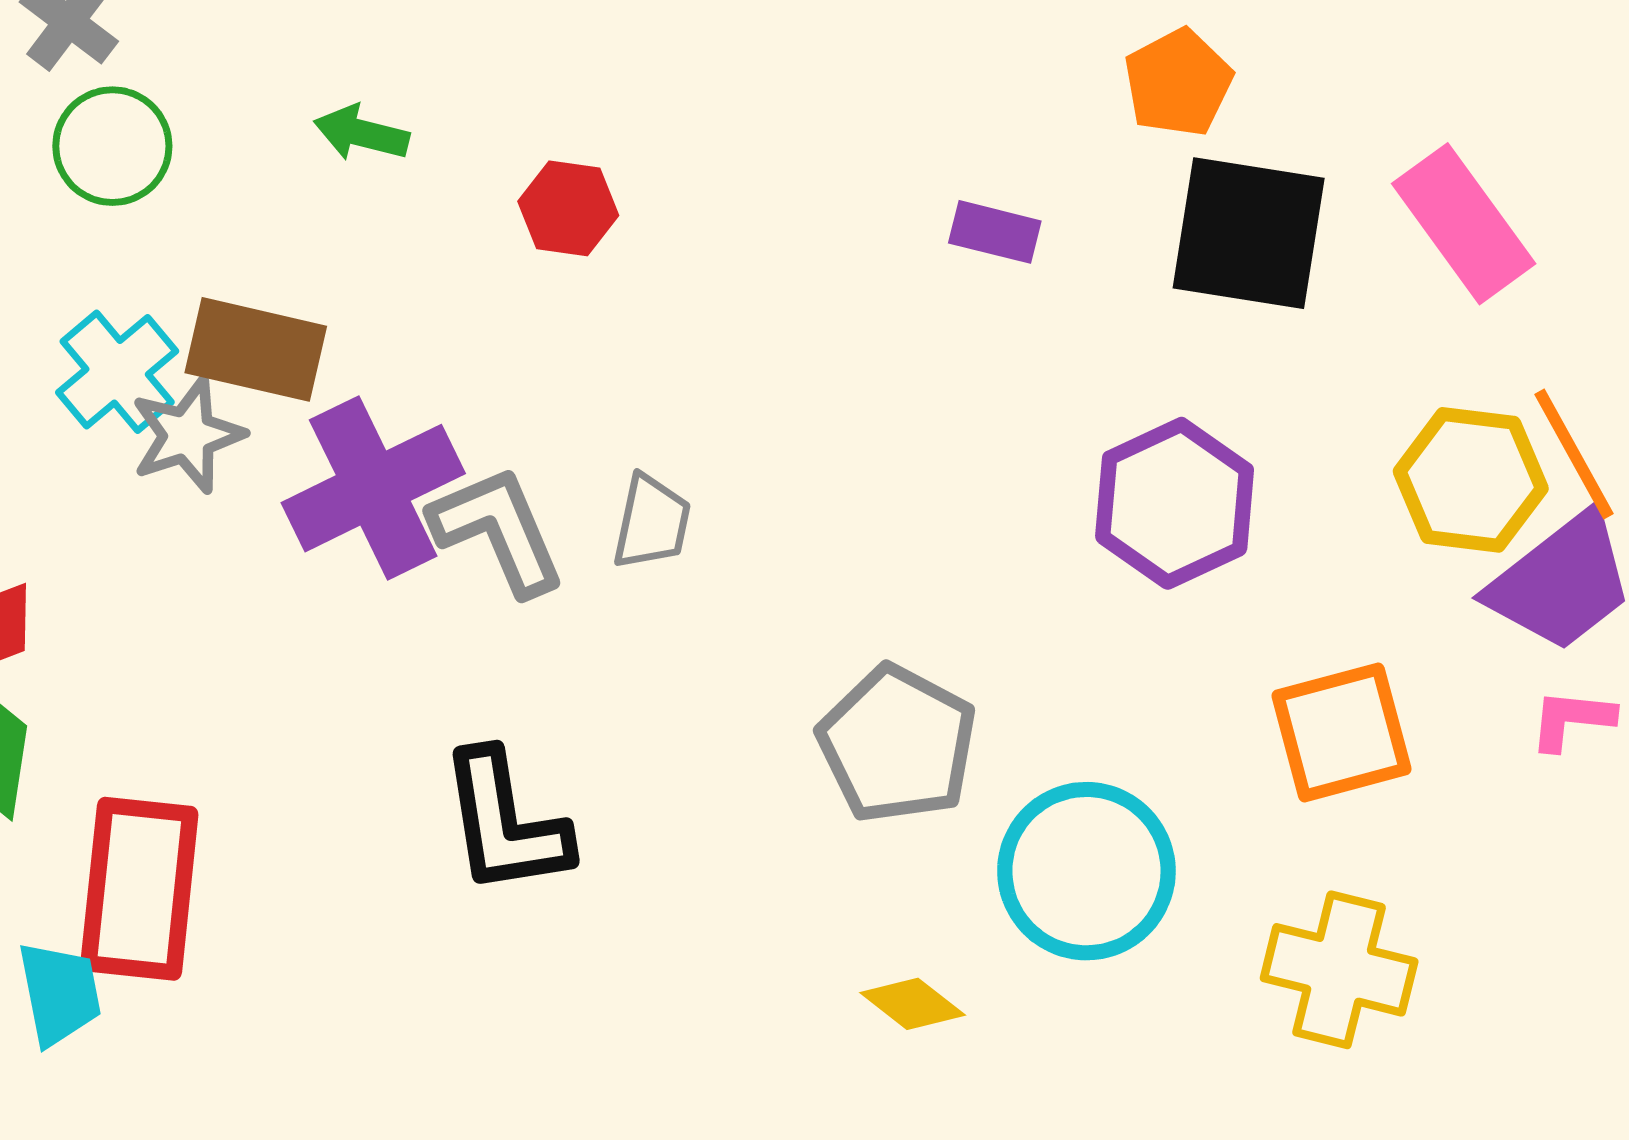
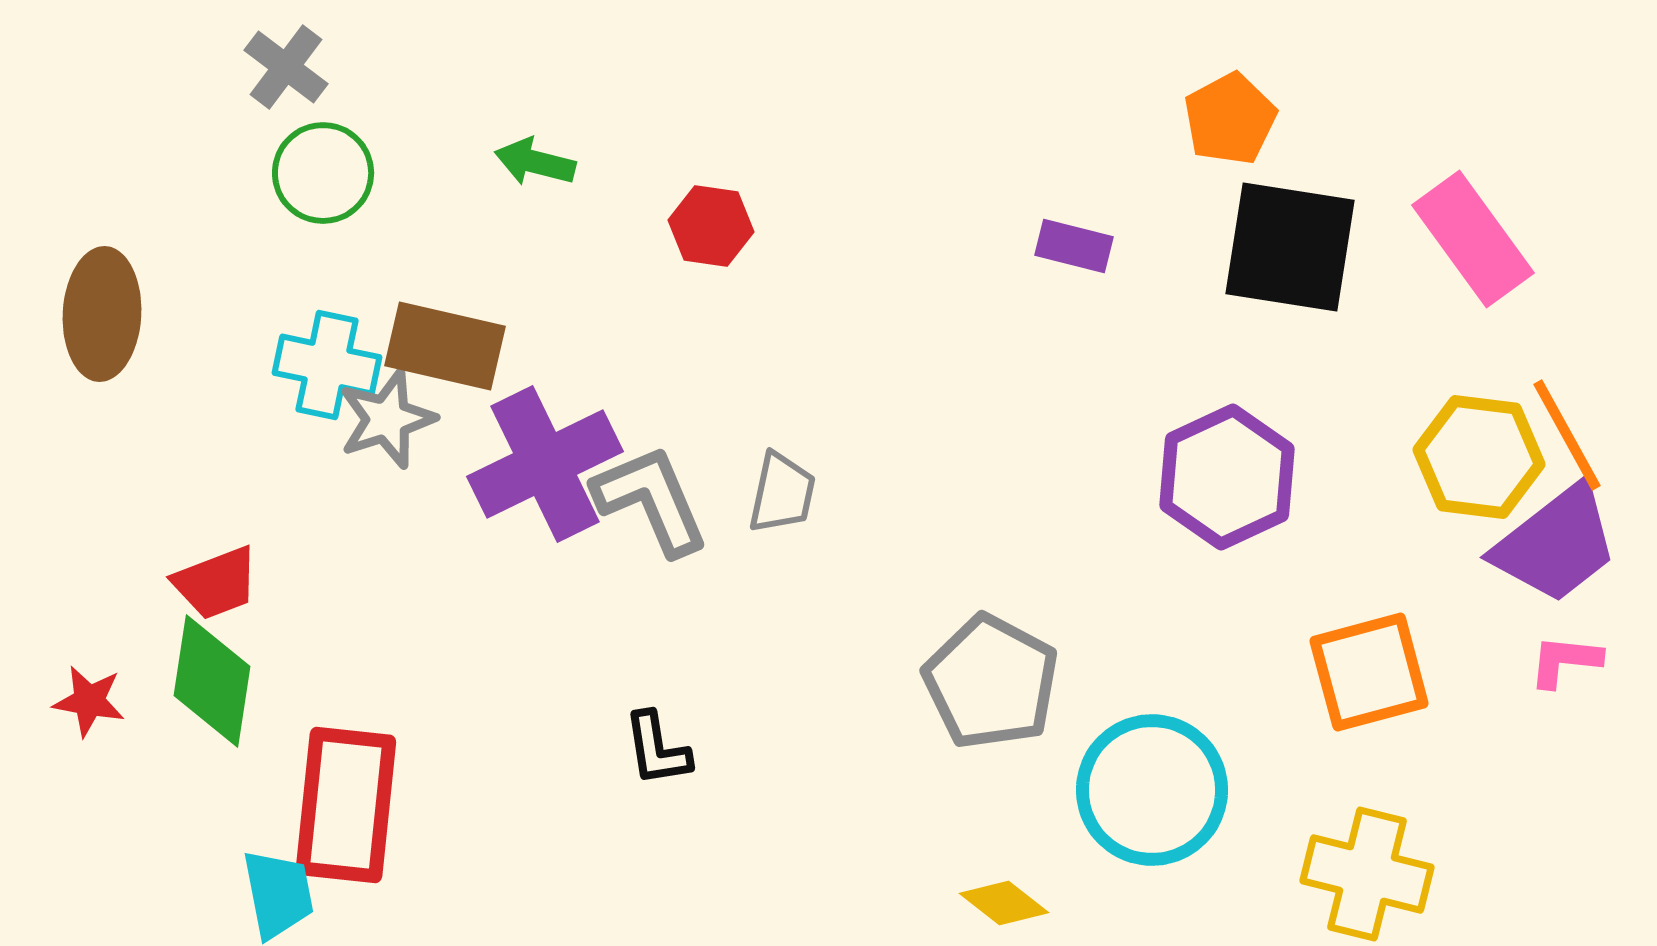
cyan cross: (117, 372) -> (327, 365), turned -38
black L-shape: (505, 823) -> (657, 749), size x0.6

